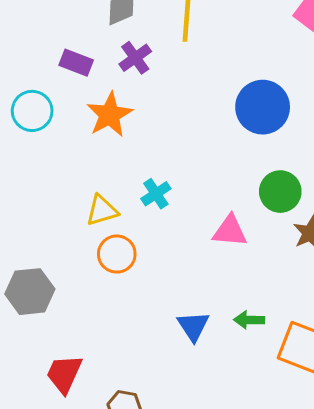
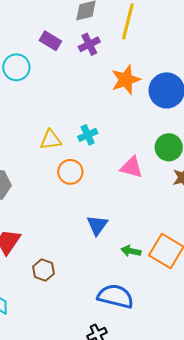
orange star: (110, 115) -> (126, 80), moved
orange circle: (117, 254) -> (70, 172), moved
green arrow: (249, 320) -> (131, 251), moved

